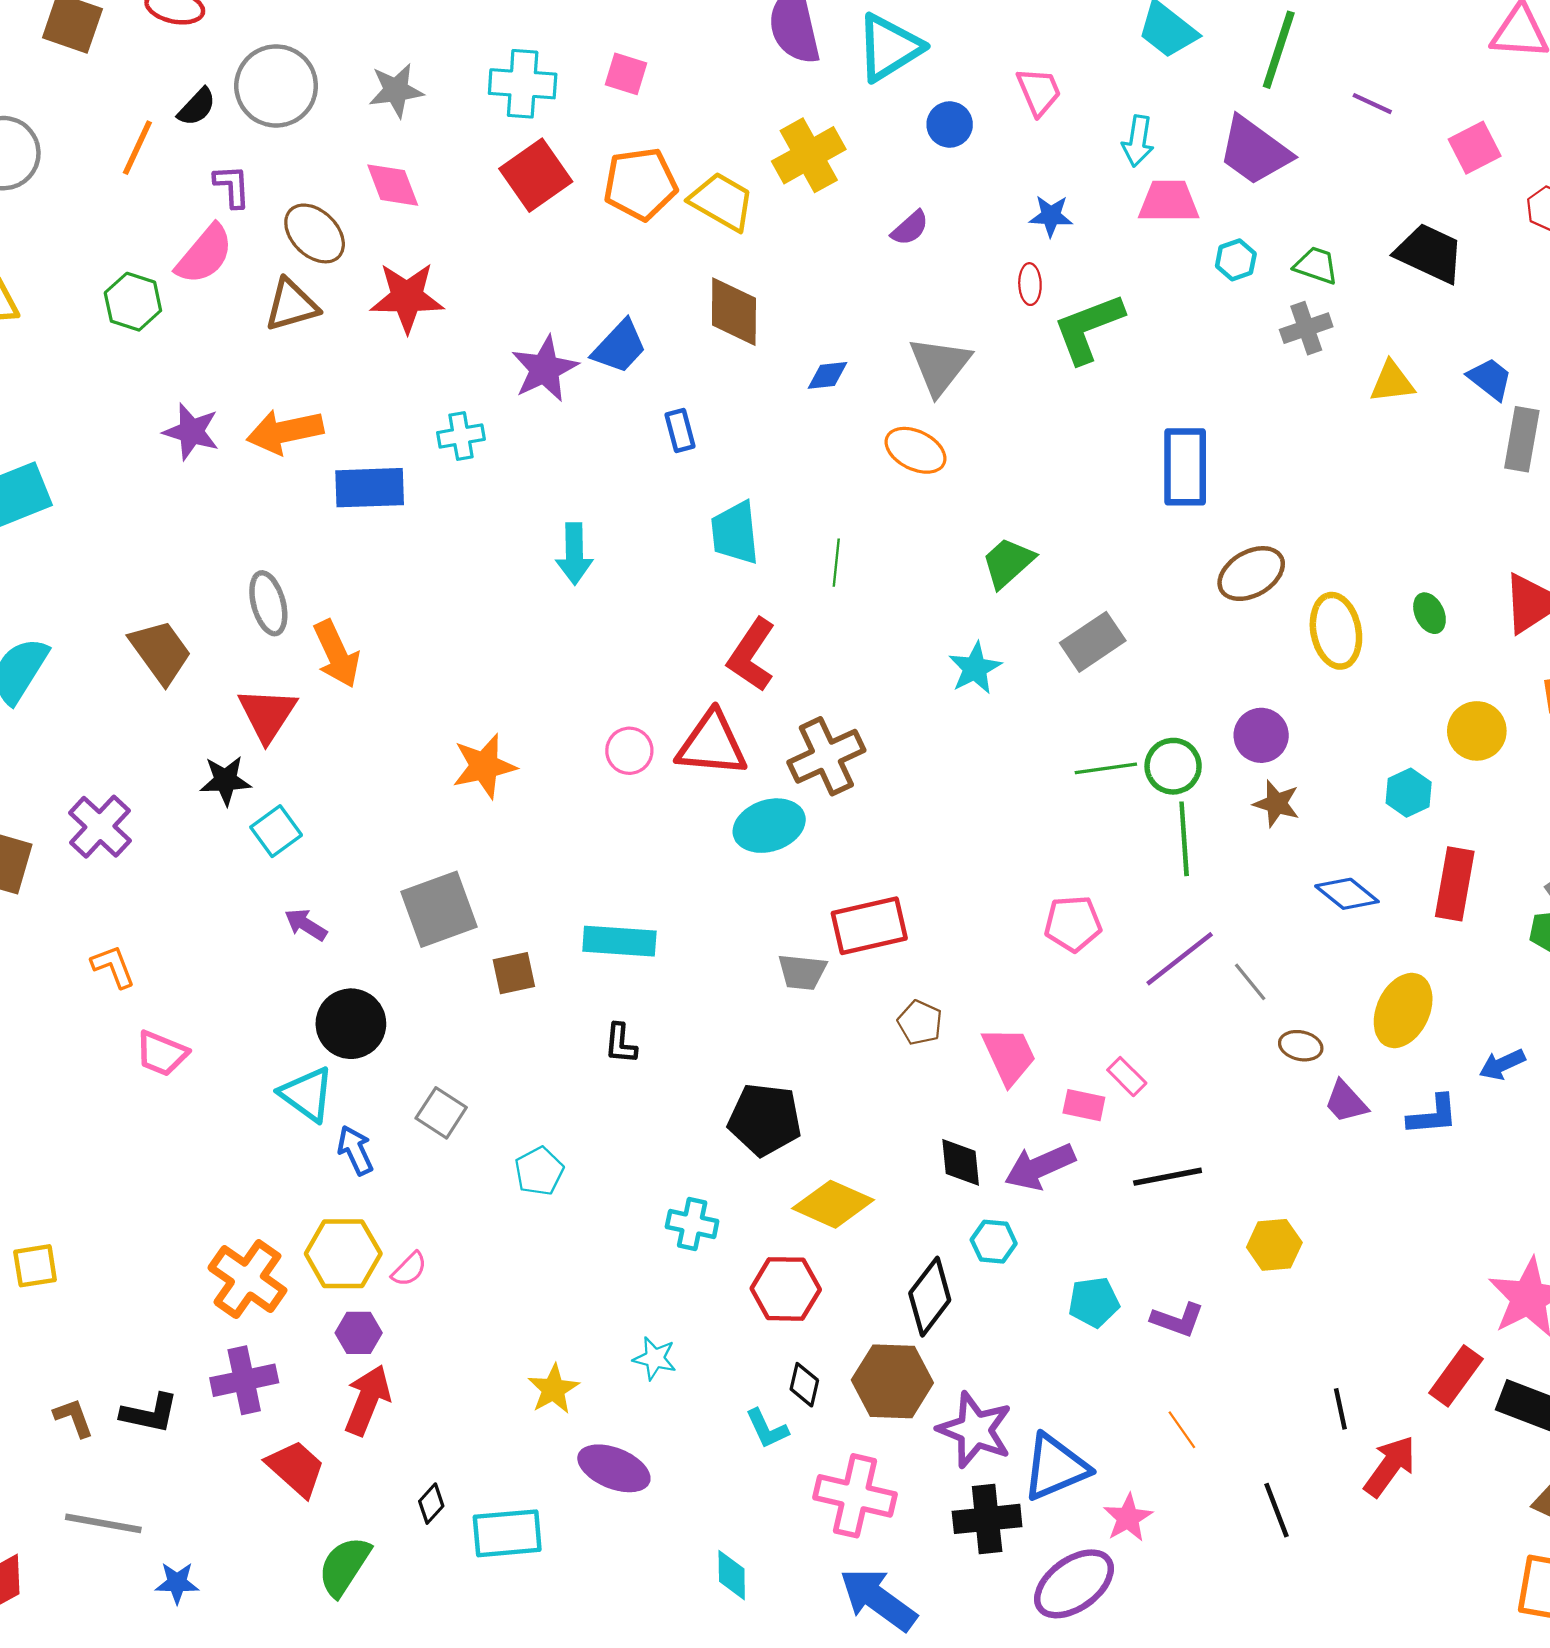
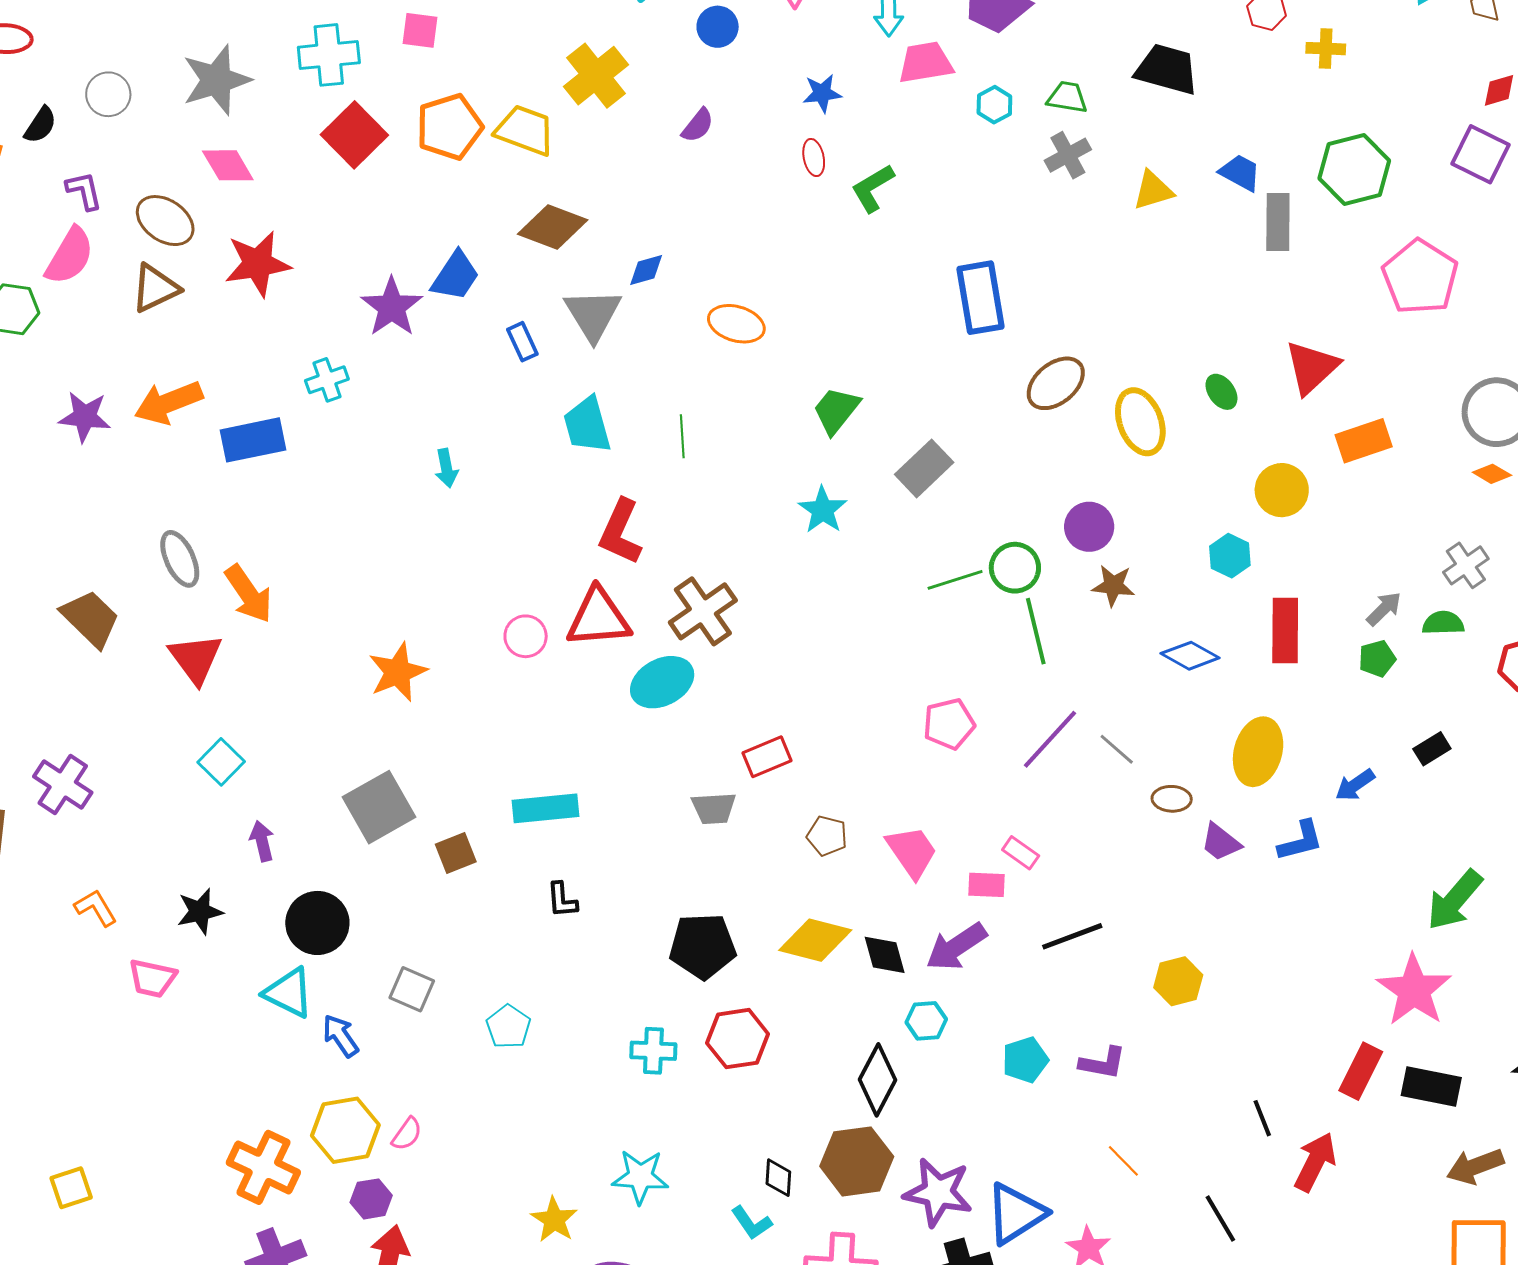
gray circle: (276, 86) -> (108, 94), size x0.6
gray star: (396, 90) -> (216, 80), size x1.4
brown diamond: (734, 312) -> (553, 227), turned -60
green L-shape: (1088, 328) -> (873, 188), size x0.7
gray triangle: (940, 366) -> (593, 315), moved
cyan arrow: (574, 554) -> (446, 468), size x0.7
black star: (225, 780) -> (200, 911), moved
purple arrow: (306, 925) -> (262, 841), turned 54
red rectangle: (869, 926) -> (767, 757), size x0.7
yellow diamond: (833, 1204) -> (815, 940), moved
red hexagon: (786, 1289) -> (738, 1039), moved
cyan star: (655, 1358) -> (640, 1177), size x1.4

